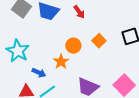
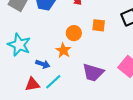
orange square: (99, 41) -> (99, 25), turned -32

